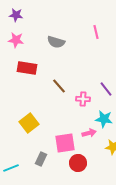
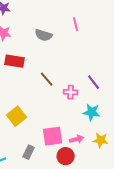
pink line: (96, 32) -> (76, 24), moved
pink arrow: (89, 133) -> (77, 139), moved

